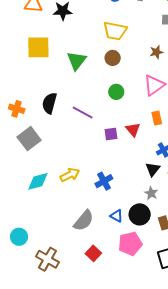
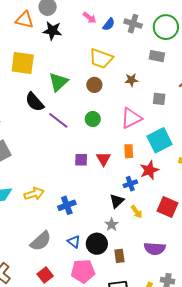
brown star: (156, 52) -> (131, 80), moved
black semicircle: (49, 103) -> (35, 102), moved, turned -65
purple line: (83, 113) -> (58, 120), moved

